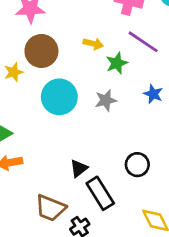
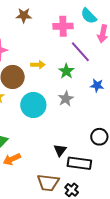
purple line: (143, 42) -> (80, 52), turned 30
yellow arrow: (93, 44) -> (38, 65), moved
black rectangle: (100, 193) -> (79, 163), turned -35

